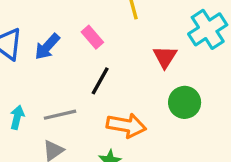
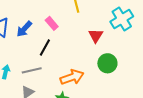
black line: (100, 81) -> (45, 47), moved
orange arrow: (126, 125) -> (72, 77), turned -30

